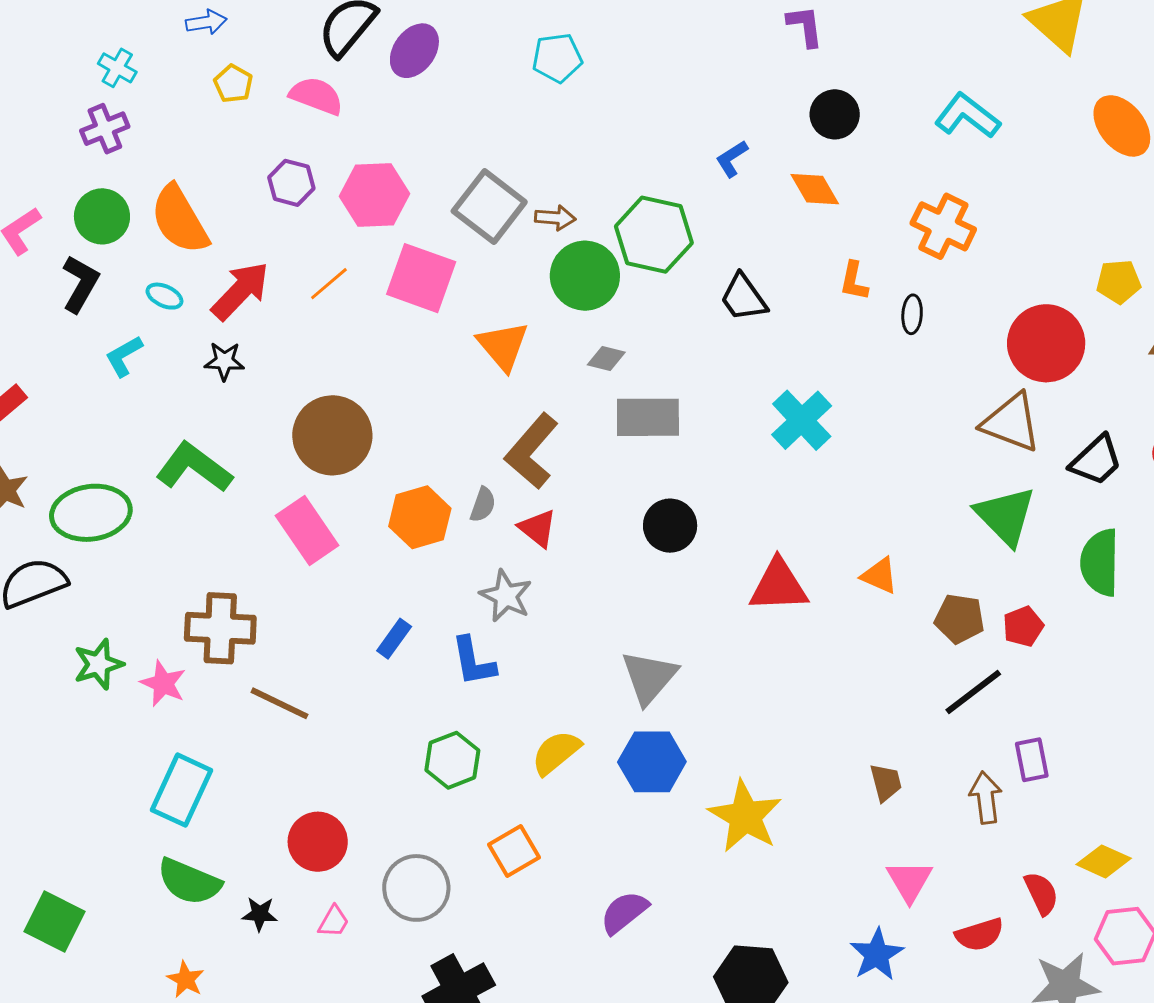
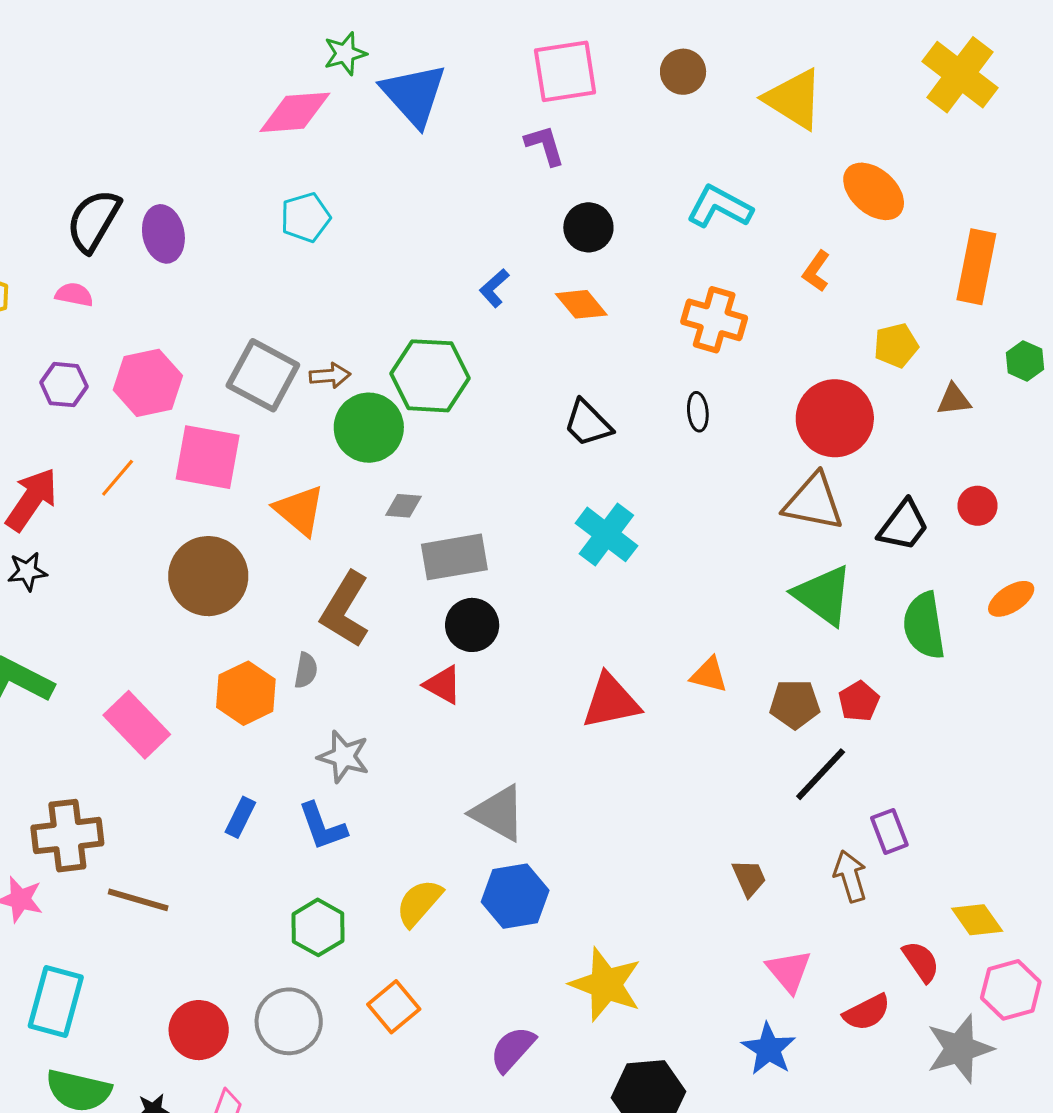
purple ellipse: (414, 51) -> (163, 234), turned -38
pink semicircle: (316, 96) -> (74, 295), size x0.7
orange L-shape: (854, 281) -> (816, 271), moved, turned 33
black trapezoid: (743, 298) -> (588, 423), moved
brown circle: (332, 435) -> (208, 576), moved
black circle: (670, 526) -> (472, 625), moved
red triangle: (538, 528) -> (443, 685), moved
gray triangle: (649, 677) -> (498, 813), turned -32
yellow star: (745, 816) -> (606, 984), moved
yellow diamond: (1104, 861) -> (977, 920), turned 40
gray circle: (416, 888) -> (289, 1021), moved

